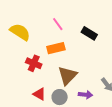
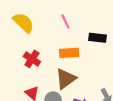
black rectangle: (89, 33) -> (97, 38), turned -35
orange rectangle: (56, 48) -> (69, 53), moved

